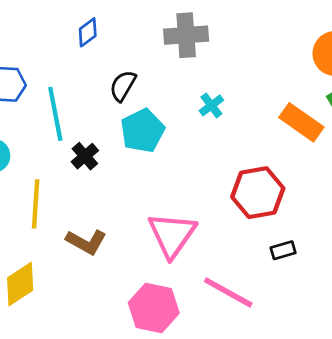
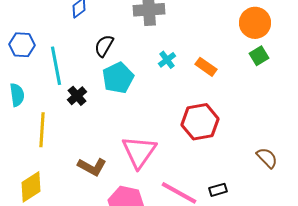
orange rectangle: (301, 122) -> (206, 67), moved, size x0.7
brown L-shape: (86, 242) -> (92, 167), moved
black rectangle: (283, 250) -> (218, 190), moved

